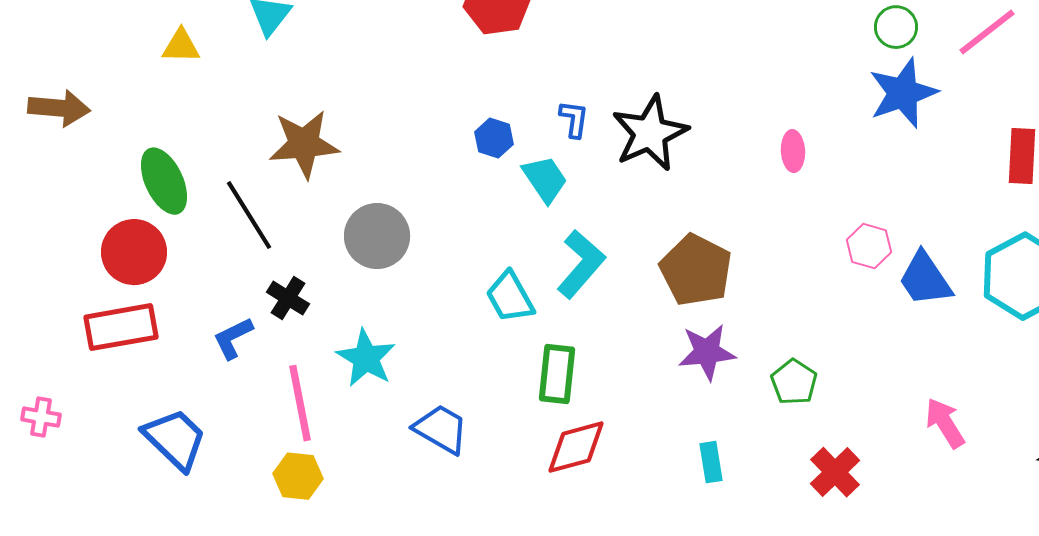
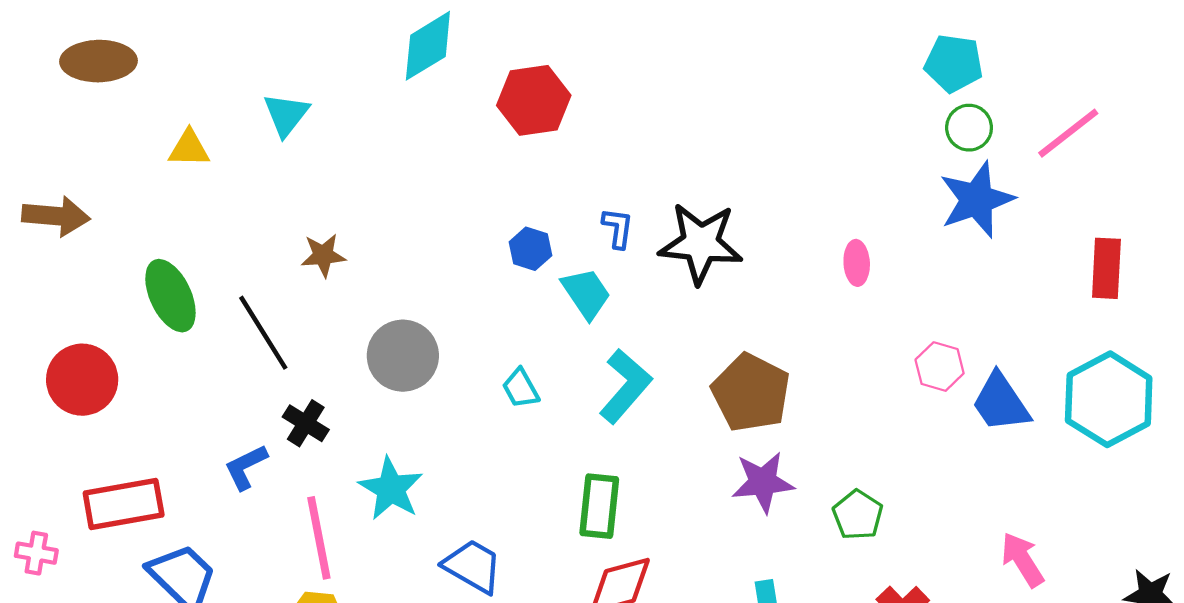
black star: (650, 133) -> (701, 243), turned 30
brown star: (304, 144) -> (323, 255), size x0.6
red circle: (134, 252) -> (82, 380), moved
cyan trapezoid: (510, 297) -> (521, 388), moved, size x0.7
red rectangle: (121, 327) -> (124, 504), moved

